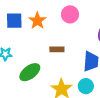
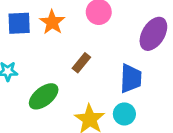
brown rectangle: (57, 49) -> (81, 63), turned -48

